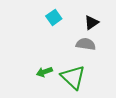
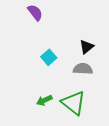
cyan square: (54, 17) -> (49, 57), moved

